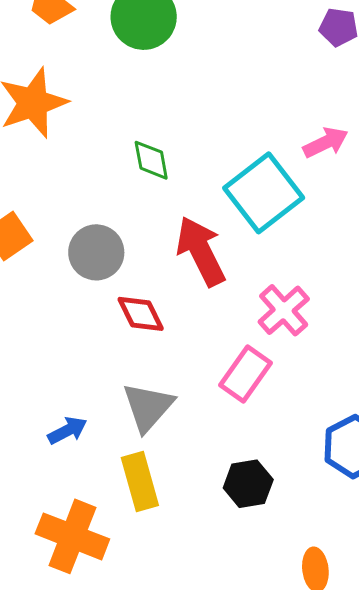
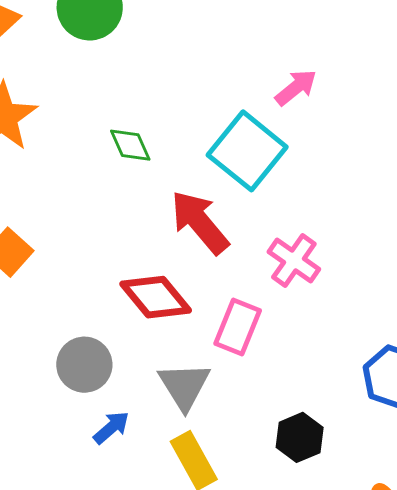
gray circle: (96, 252) -> (84, 365), moved
red diamond: (141, 314) -> (156, 297), size x1.4
pink rectangle: (245, 374) -> (238, 327), moved

